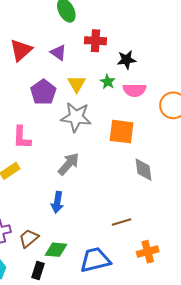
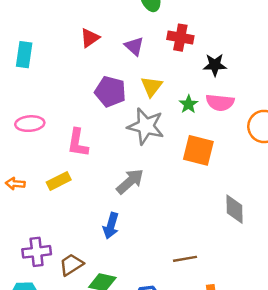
red triangle: (21, 50) -> (90, 38), size x0.7
green star: (108, 82) -> (189, 104), moved
purple pentagon: (43, 92) -> (110, 92), turned -30
gray diamond: (143, 170) -> (235, 209), moved

